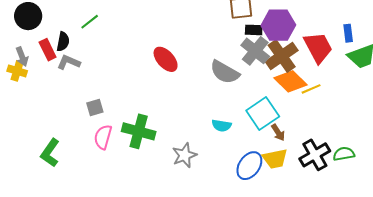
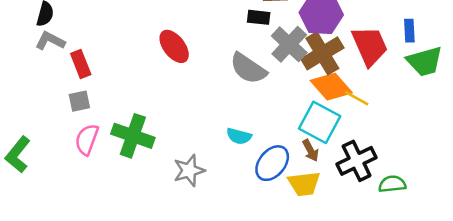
black rectangle: (254, 30) -> (259, 17), moved
red rectangle: (48, 50) -> (81, 64), moved
yellow line: (311, 89) -> (357, 98), turned 48
cyan square: (263, 114) -> (320, 122), moved, turned -32
black cross: (315, 155) -> (357, 161), moved
blue ellipse: (249, 166) -> (272, 163), moved

